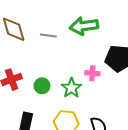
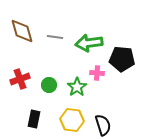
green arrow: (84, 26) -> (89, 43), moved

